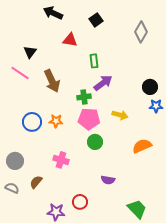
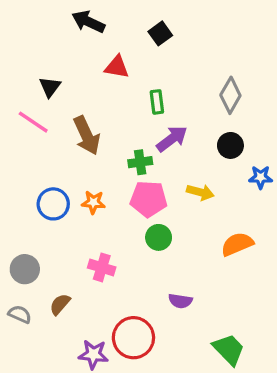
gray diamond: (141, 32) -> (230, 95), moved
black circle: (150, 87) -> (230, 145), moved
red circle: (80, 202) -> (133, 338), size x1.6

